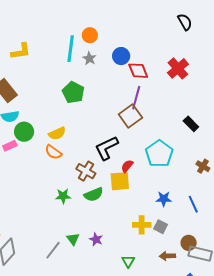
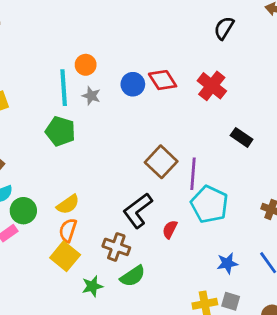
black semicircle: (185, 22) -> (224, 28), moved, turned -108
red diamond: (138, 71) -> (163, 80), moved
green pentagon: (73, 92) -> (60, 131), moved
purple line: (136, 98) -> (193, 174), moved
black rectangle: (191, 124) -> (242, 137), moved
orange semicircle: (53, 152) -> (68, 230), turned 84
yellow square: (120, 181) -> (65, 256), moved, turned -35

